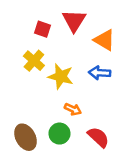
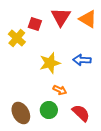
orange triangle: (104, 40) -> (88, 19), moved
yellow cross: (34, 61) -> (17, 38), moved
yellow star: (61, 76) -> (50, 63), turned -30

